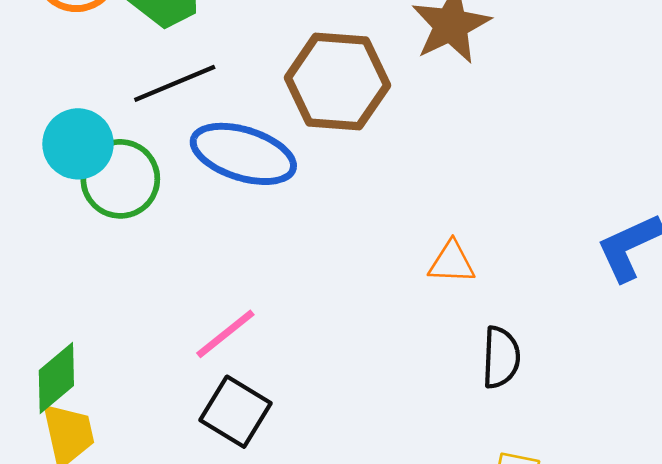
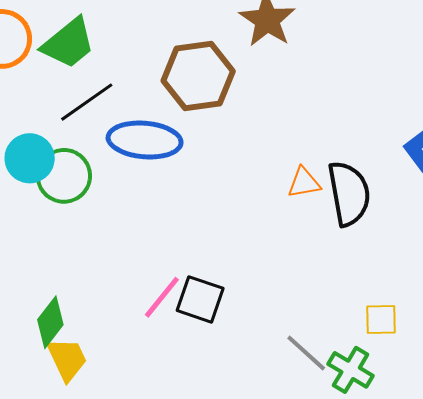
pink line: (225, 334) -> (162, 297), moved
black semicircle: (501, 357) -> (349, 194), moved, size x1.5
black square: (235, 412) -> (200, 299), moved

